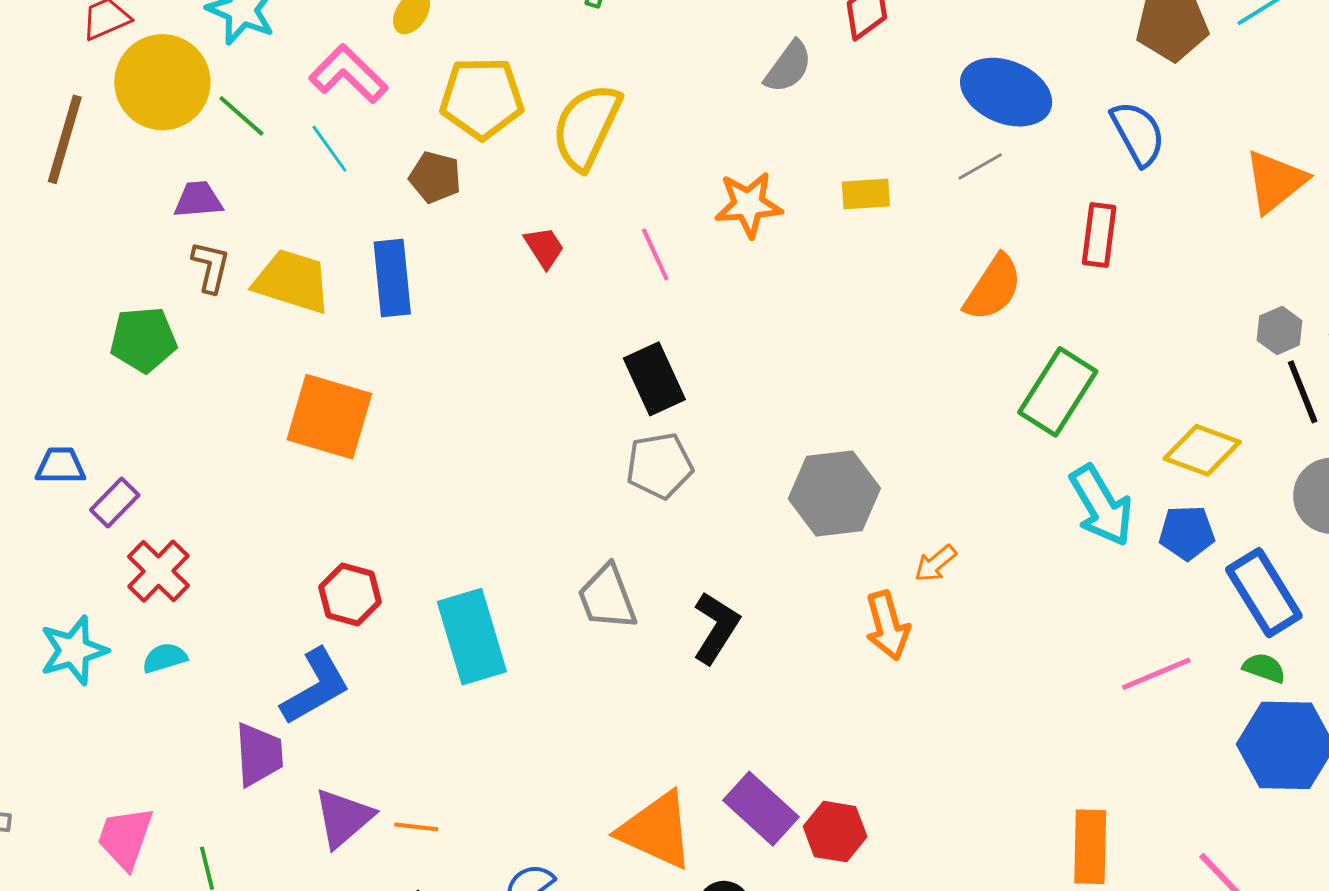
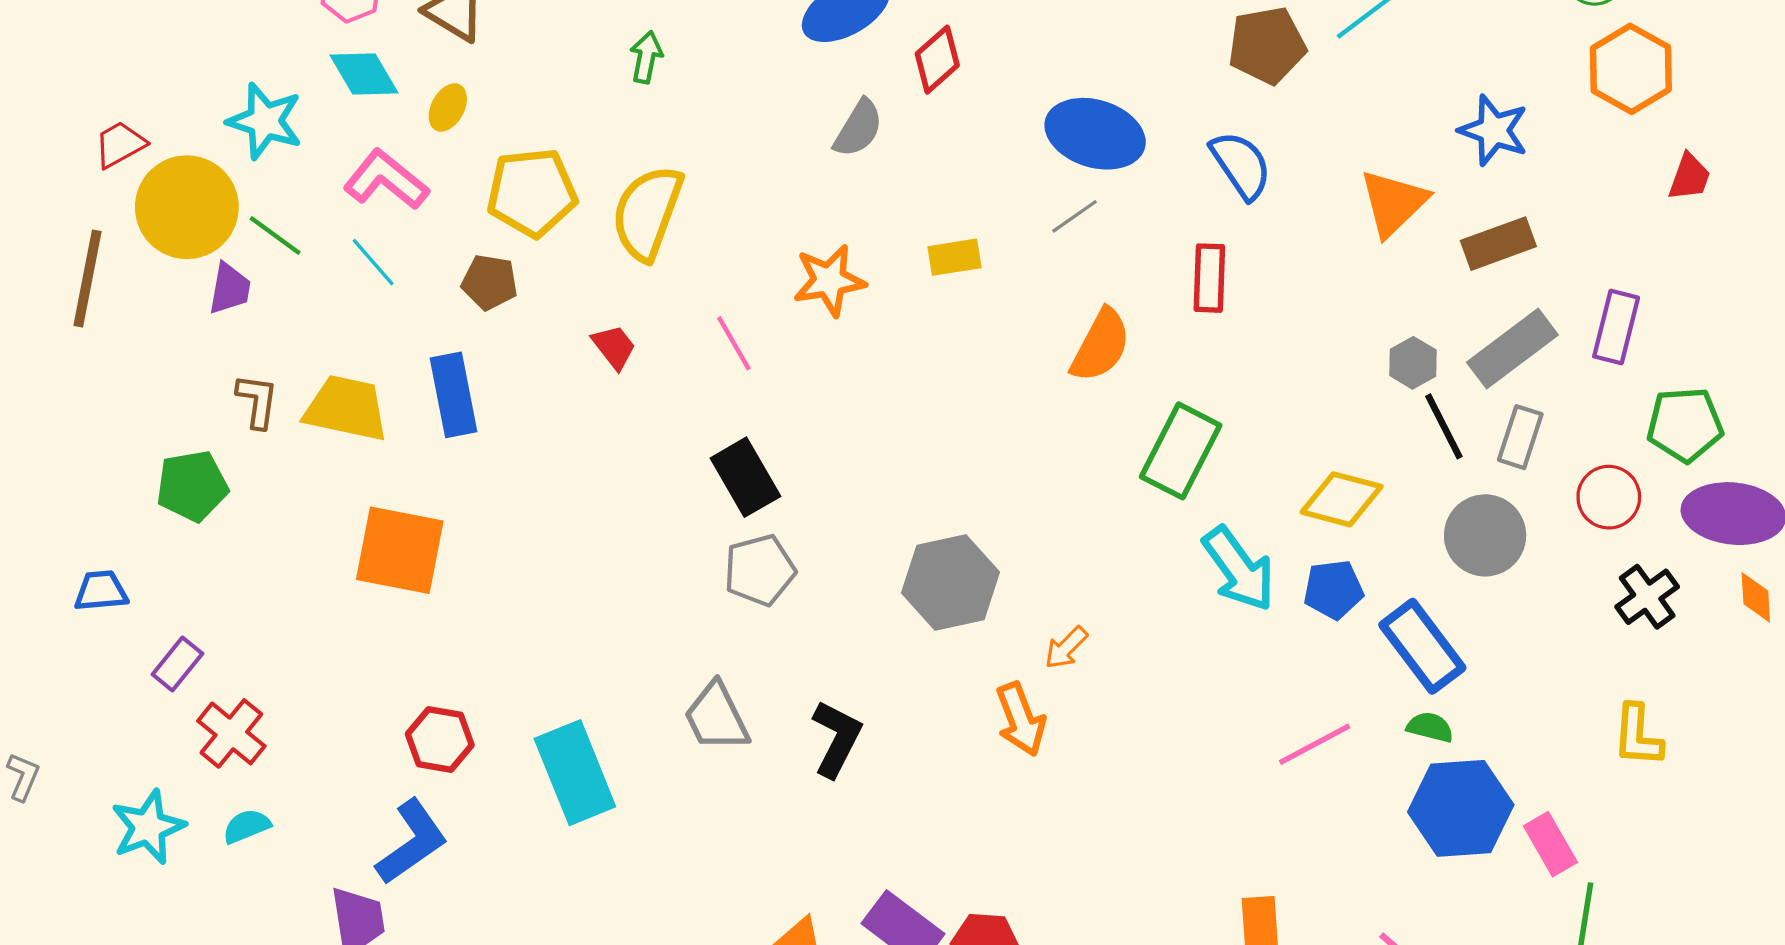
purple trapezoid: (198, 200) -> (230, 289), moved, turned 110
blue trapezoid: (61, 466) -> (101, 591), moved

